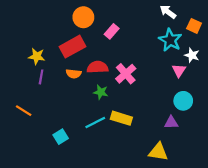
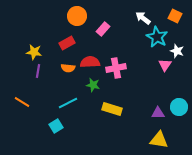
white arrow: (168, 12) -> (143, 18), moved
orange square: (194, 26) -> (175, 16), moved
red rectangle: (73, 47) -> (67, 43), size x0.7
pink cross: (126, 74) -> (116, 68), turned 30
cyan circle: (183, 101) -> (179, 107), moved
cyan line: (95, 123) -> (68, 103), moved
yellow triangle: (158, 152) -> (159, 140), moved

